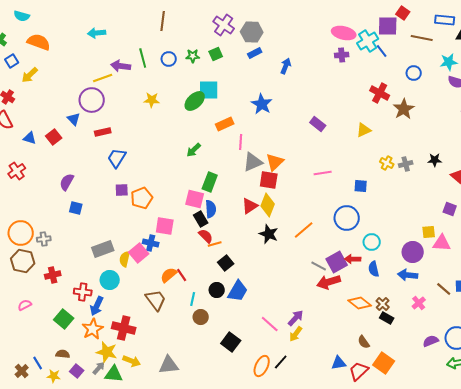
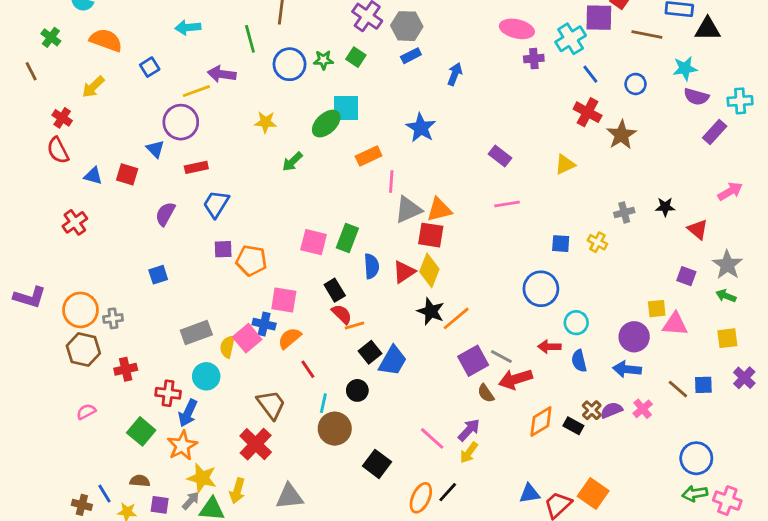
pink ellipse: (344, 33) -> (517, 29), moved
blue line: (382, 51) -> (590, 74), moved
green square: (216, 54) -> (356, 57), turned -32
green line: (143, 58) -> (250, 39), moved
blue circle: (169, 59) -> (290, 64), size x1.5
blue square: (12, 61) -> (150, 67), moved
red square: (54, 137) -> (127, 174), turned -35
green arrow: (194, 150) -> (292, 162), moved
orange triangle: (275, 162) -> (439, 210), turned 30
yellow cross: (387, 163) -> (597, 242), moved
pink line: (323, 173) -> (507, 204), moved
purple semicircle: (67, 182) -> (165, 214), moved
orange pentagon: (142, 198) -> (251, 261), turned 30
pink square: (195, 199) -> (314, 242), moved
blue square: (76, 208) -> (158, 275), turned -32
blue semicircle: (211, 209) -> (371, 266), moved
orange line: (304, 230) -> (456, 318), moved
purple square: (337, 262) -> (473, 361), moved
orange semicircle: (169, 275) -> (290, 338), moved
blue trapezoid: (238, 291) -> (393, 361), moved
orange diamond: (360, 303) -> (541, 422), moved, turned -70
brown circle: (201, 317) -> (335, 429), size x1.5
black rectangle: (387, 318) -> (573, 426), moved
red cross: (124, 328) -> (256, 444), moved, turned 30
purple semicircle: (431, 341) -> (612, 410), moved
brown semicircle: (364, 342) -> (486, 393), moved
yellow arrow: (132, 361) -> (237, 491), turned 84
brown cross: (22, 371) -> (82, 505), turned -32
purple square: (77, 371) -> (160, 505), turned -32

